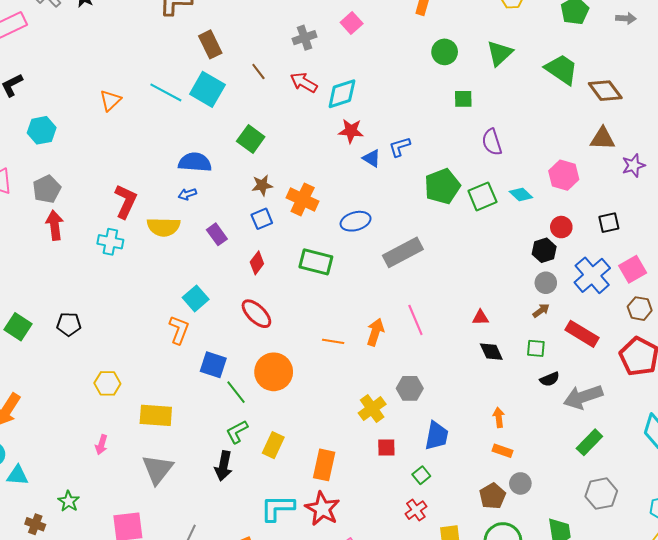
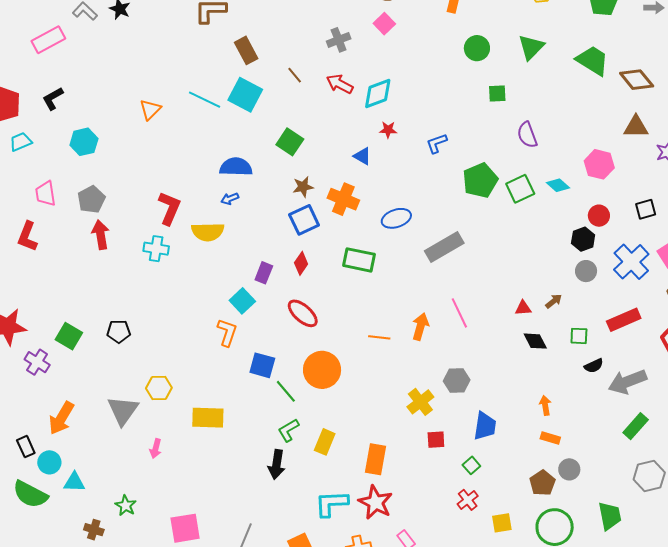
red star: (351, 131) -> (388, 130), size x0.7
blue triangle: (372, 158) -> (362, 156), moved
blue square: (262, 219) -> (304, 220), size x1.4
purple rectangle: (217, 234) -> (264, 273), moved, turned 60
brown arrow: (541, 310) -> (554, 301), moved
red rectangle: (582, 334) -> (624, 320), turned -52
gray triangle: (158, 469) -> (123, 410), moved

